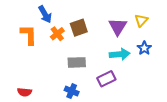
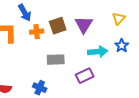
purple triangle: (118, 27) -> (84, 25), moved
orange cross: (57, 34) -> (37, 32), turned 32
blue cross: (72, 91) -> (40, 88), moved

